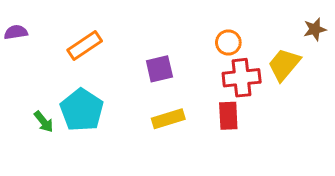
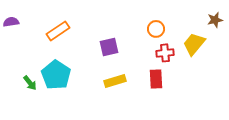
red cross: (242, 78) -> (165, 53), size x0.7

